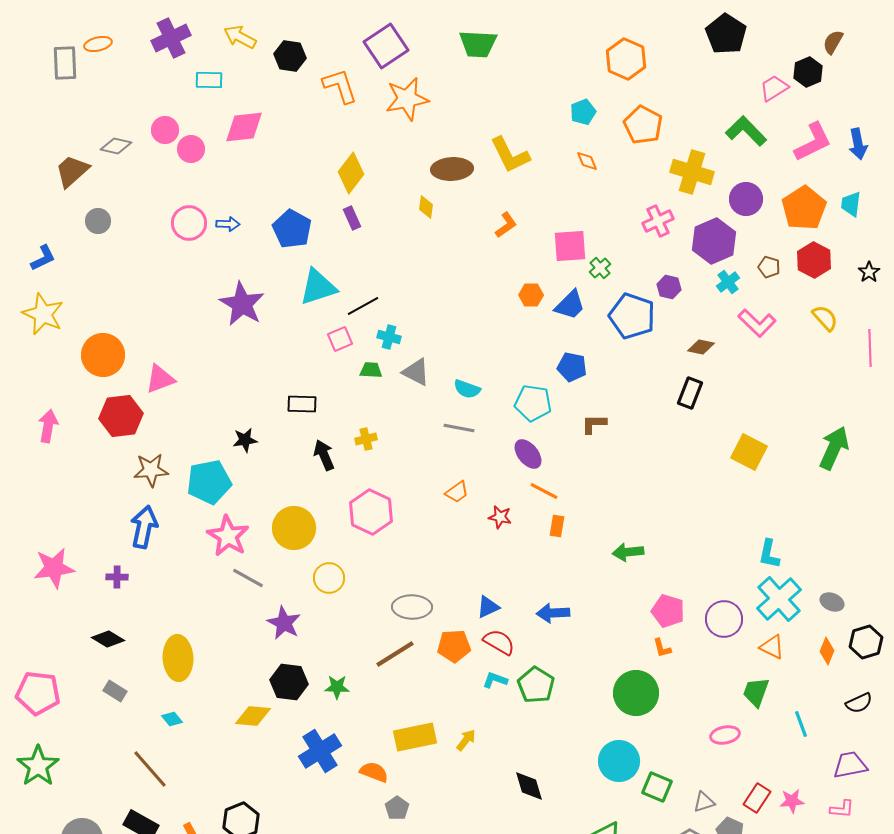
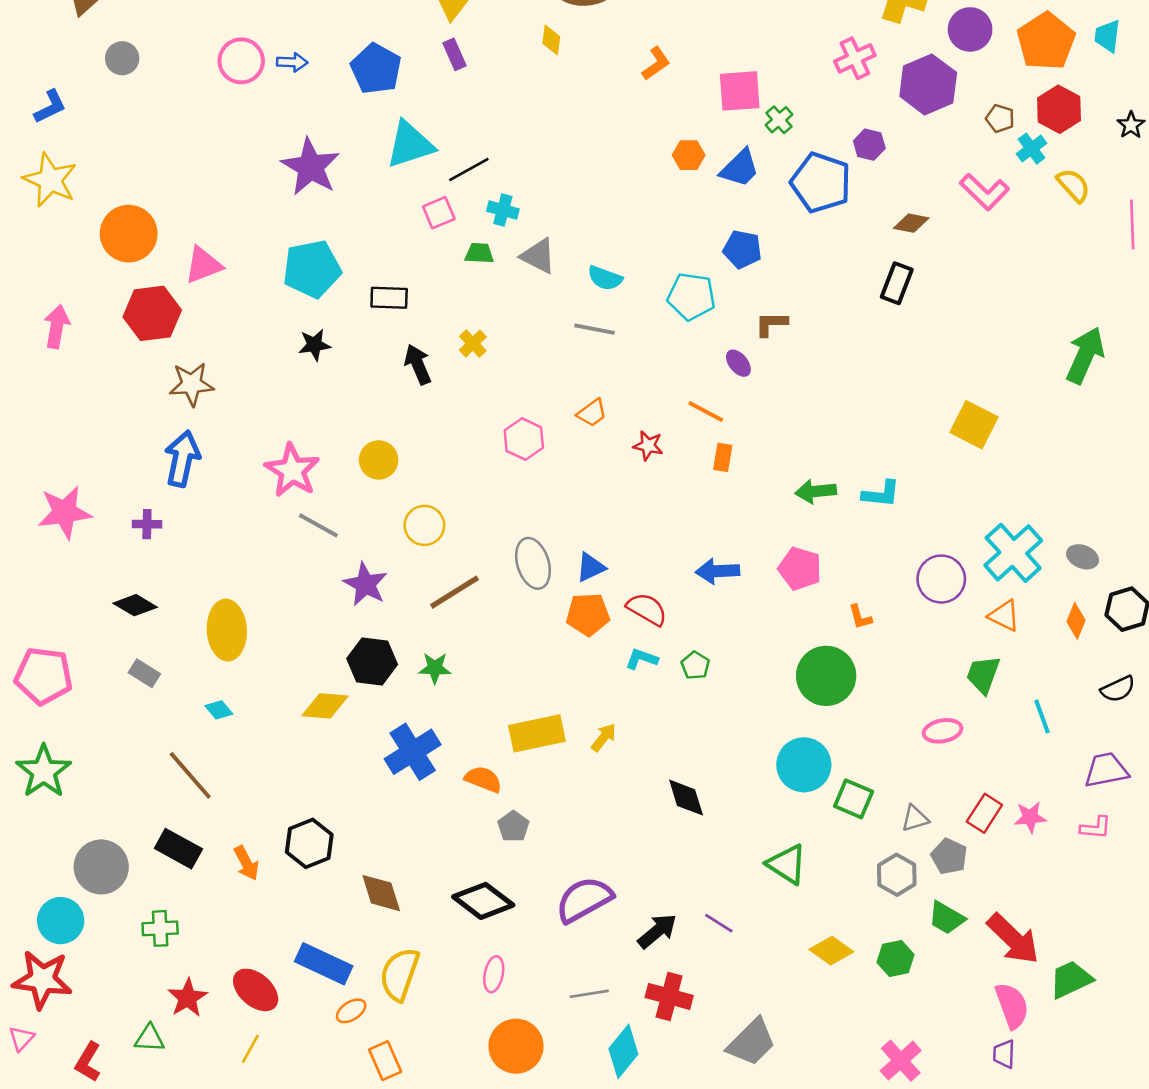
cyan cross: (728, 282) -> (1032, 149), moved
yellow cross: (366, 439) -> (473, 344), turned -30
yellow square: (749, 452) -> (974, 425), moved
purple ellipse: (528, 454) -> (738, 363), moved, size x0.7
cyan pentagon: (209, 482) -> (312, 269), moved
pink hexagon: (371, 512) -> (524, 439), moved, size x0.7
yellow circle: (294, 528) -> (379, 460), size x0.7
cyan L-shape: (769, 554) -> (881, 494), moved, turned -96
gray ellipse: (412, 607) -> (533, 563), turned 72
blue triangle: (488, 607) -> (591, 567), moved
pink pentagon: (668, 611) -> (800, 569), moved
brown line: (395, 654) -> (454, 592), moved
green pentagon: (536, 685) -> (695, 665), size x0.6

